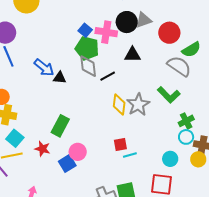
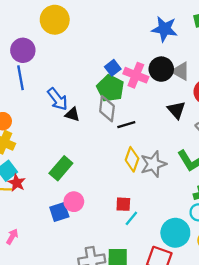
gray triangle: (144, 20) -> (181, 71), turned 36
black triangle: (132, 55) -> (176, 110), moved, turned 36
red star: (42, 149) -> (17, 183), moved
cyan line: (130, 155) -> (131, 218), turned -48
cyan circle: (170, 159) -> (175, 233), size x1.6

